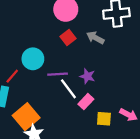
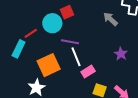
red square: (68, 38) -> (67, 12), moved
purple star: (87, 76) -> (121, 54), moved
orange square: (26, 117) -> (49, 65), moved

